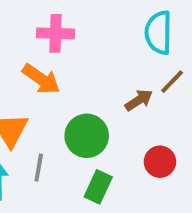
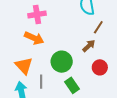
brown arrow: (139, 100) -> (89, 46), moved
green rectangle: (98, 187) -> (72, 85), turned -49

